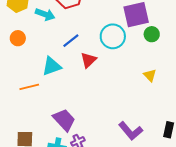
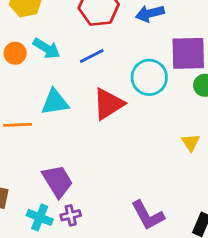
cyan arrow: (45, 14) -> (47, 48), moved
blue line: (71, 41) -> (92, 56), moved
red triangle: (88, 60) -> (108, 104), size x1.4

